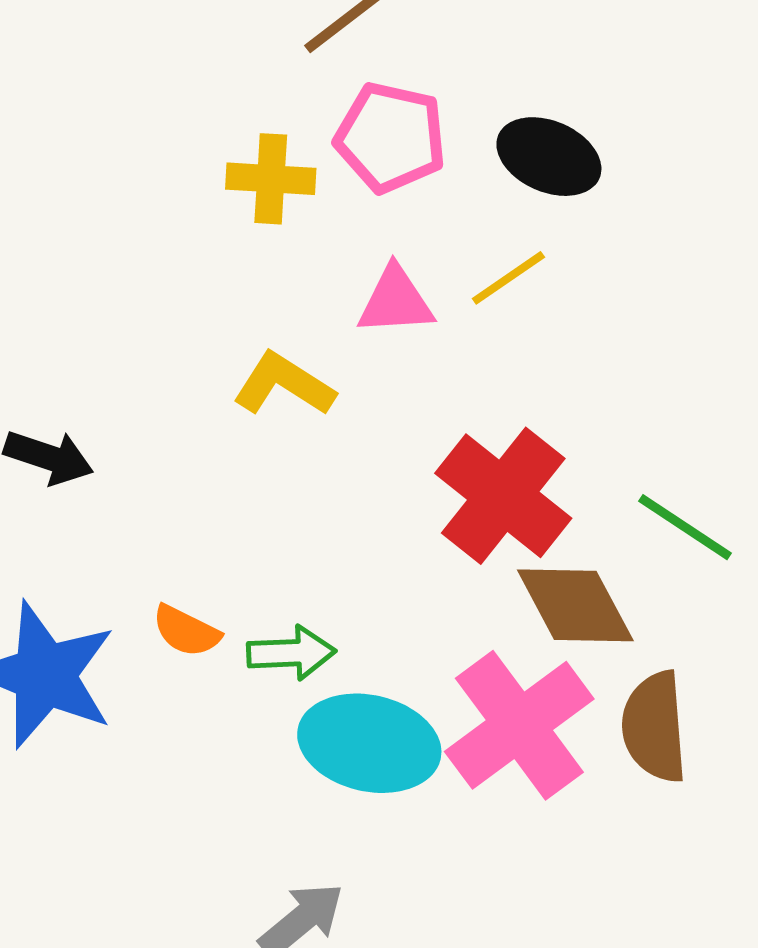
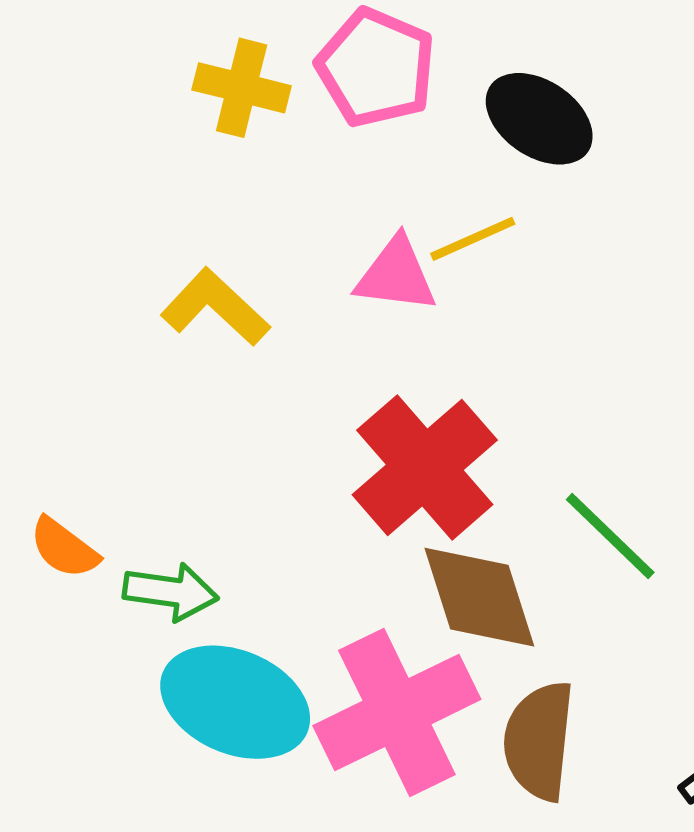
pink triangle: (396, 301) -> (396, 275), moved

